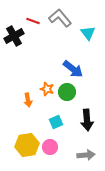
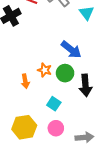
black arrow: (87, 120) -> (85, 85), moved
cyan square: (56, 122) -> (54, 104), turned -32
pink circle: (50, 147) -> (56, 128), moved

